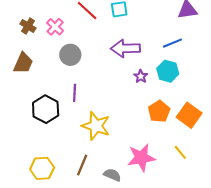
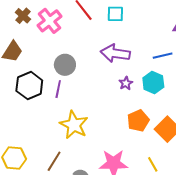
pink cross: (55, 27) -> (49, 21), size x1.4
gray circle: (70, 55) -> (65, 65), moved
black hexagon: (46, 109) -> (29, 86), moved

